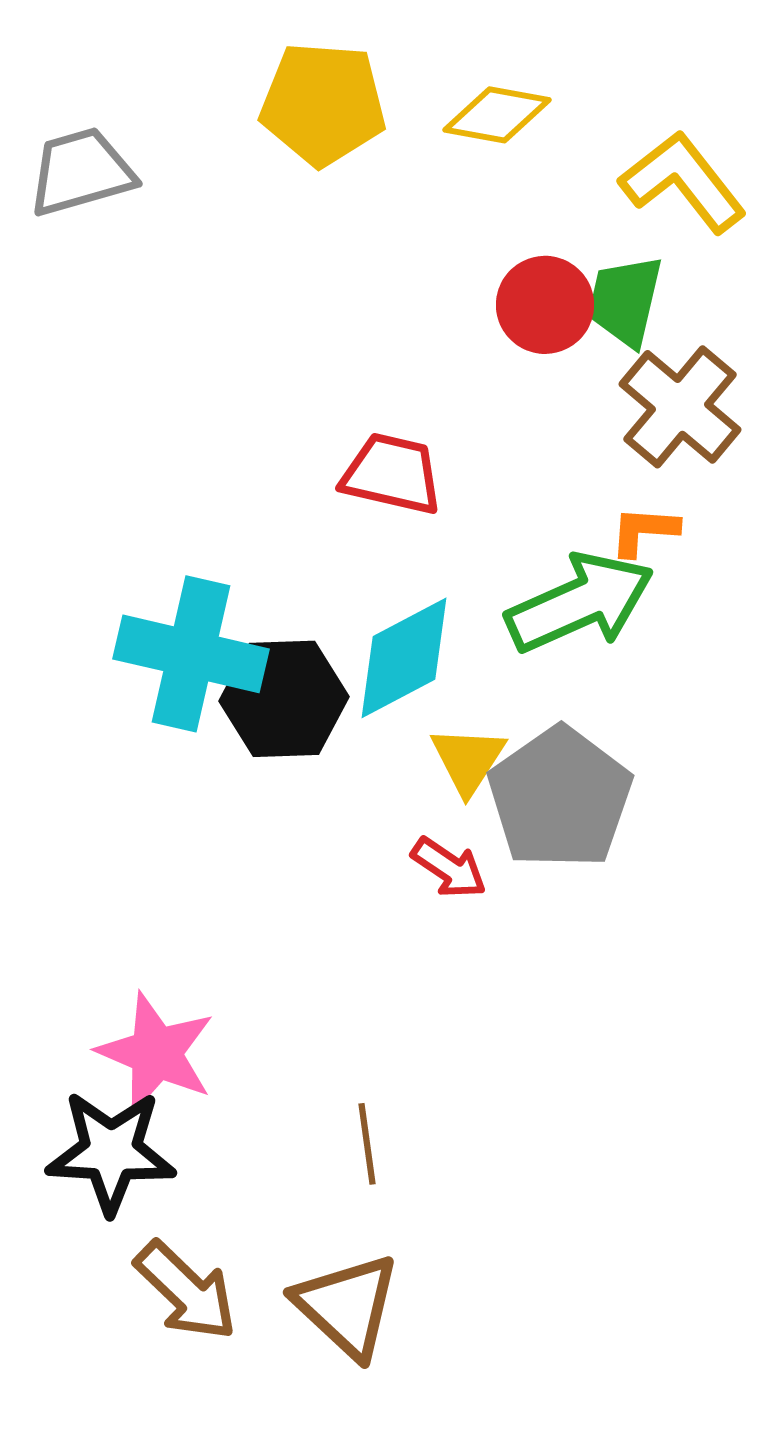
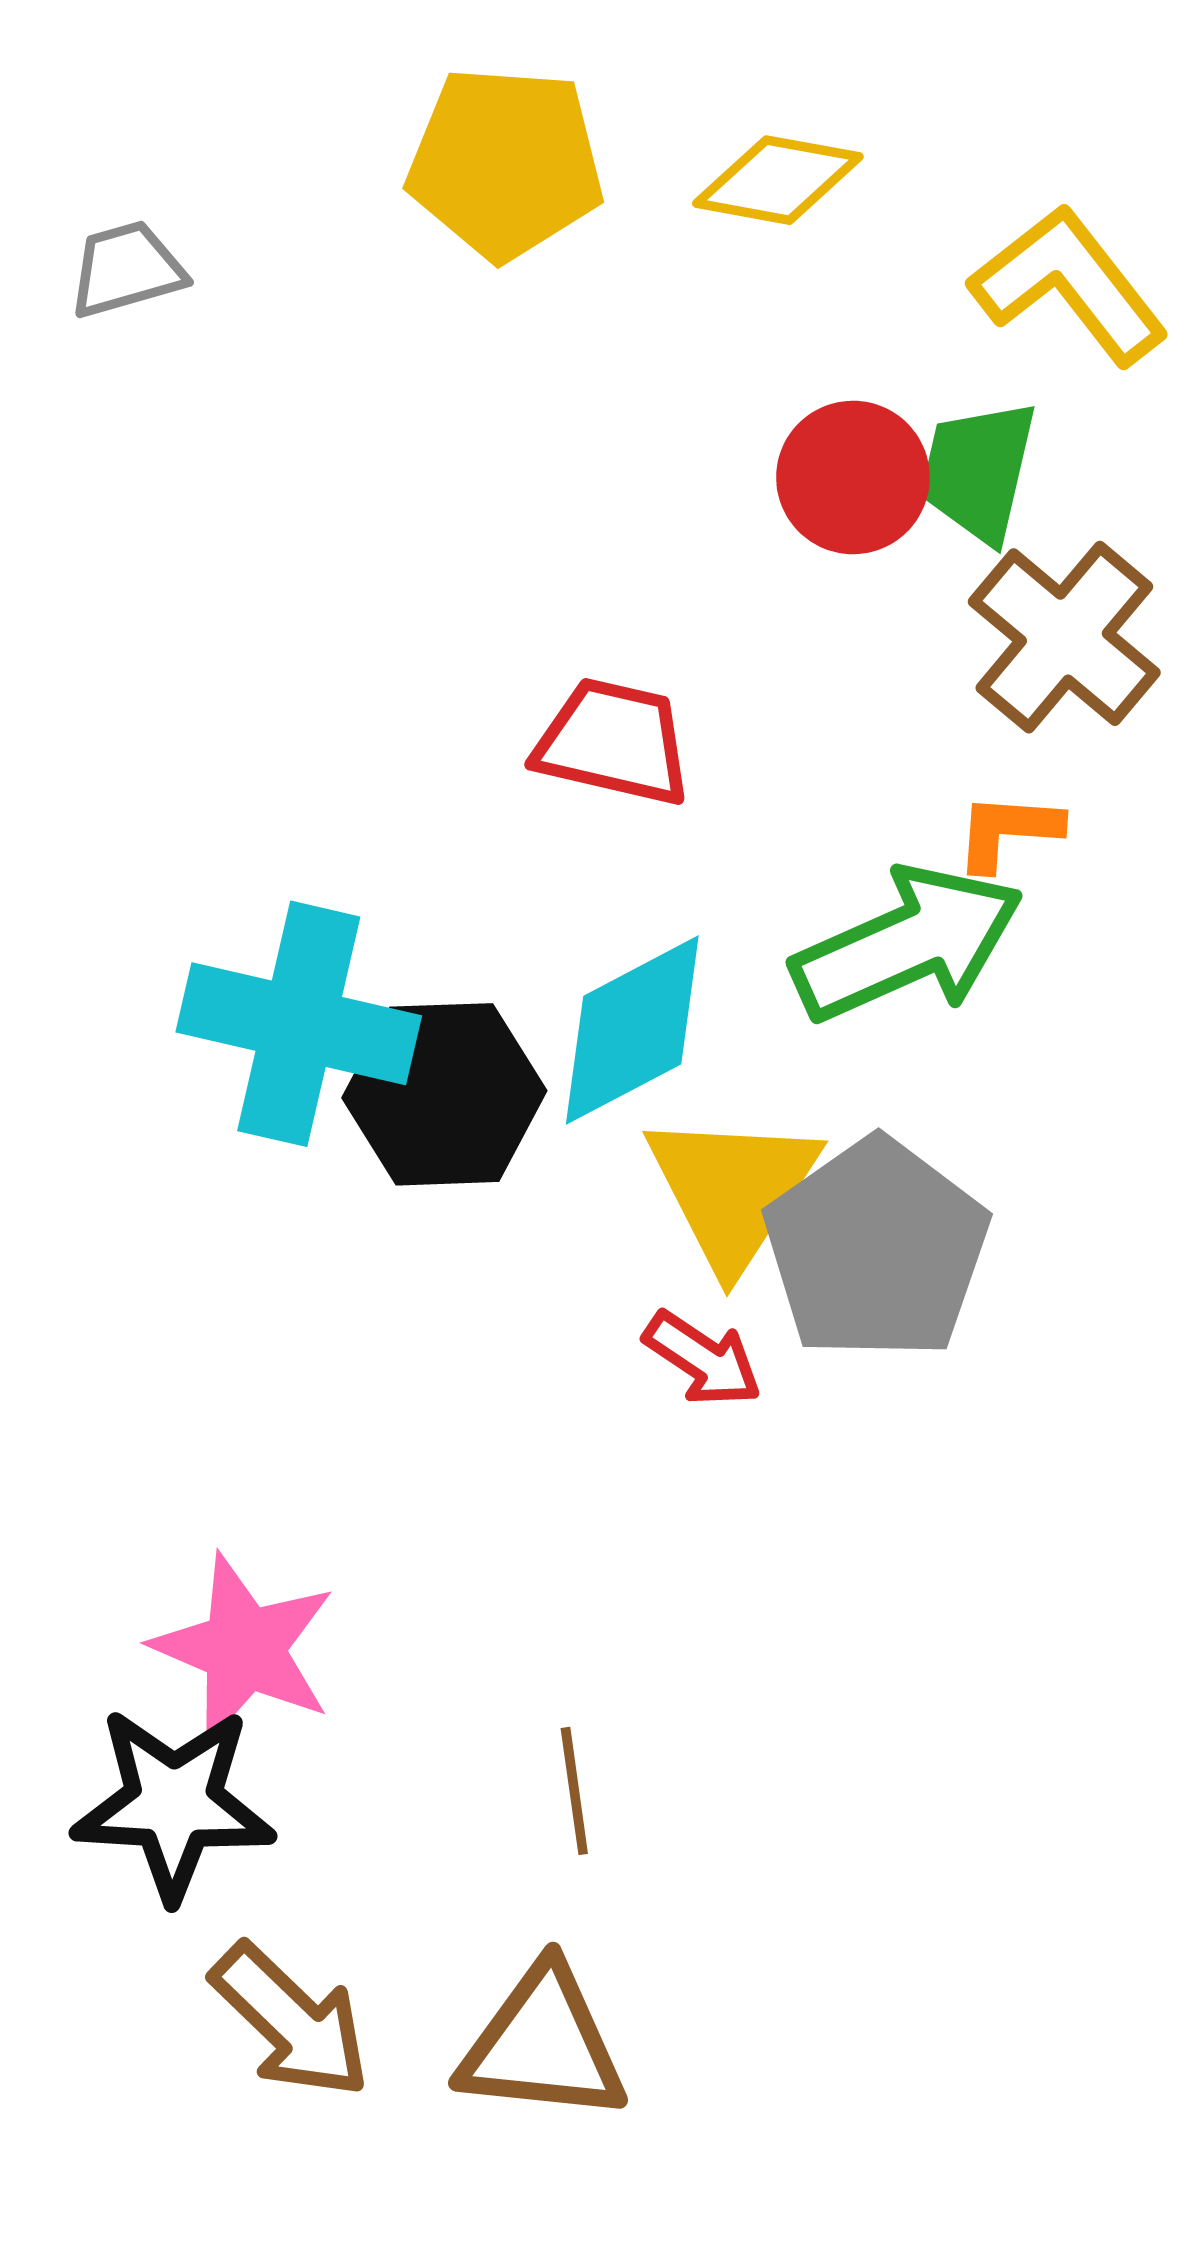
gray trapezoid: (81, 172) -> (127, 269), size x0.7
yellow triangle: (468, 760) -> (732, 1190), size x1.5
brown triangle: (347, 1306) -> (543, 2045), turned -37

